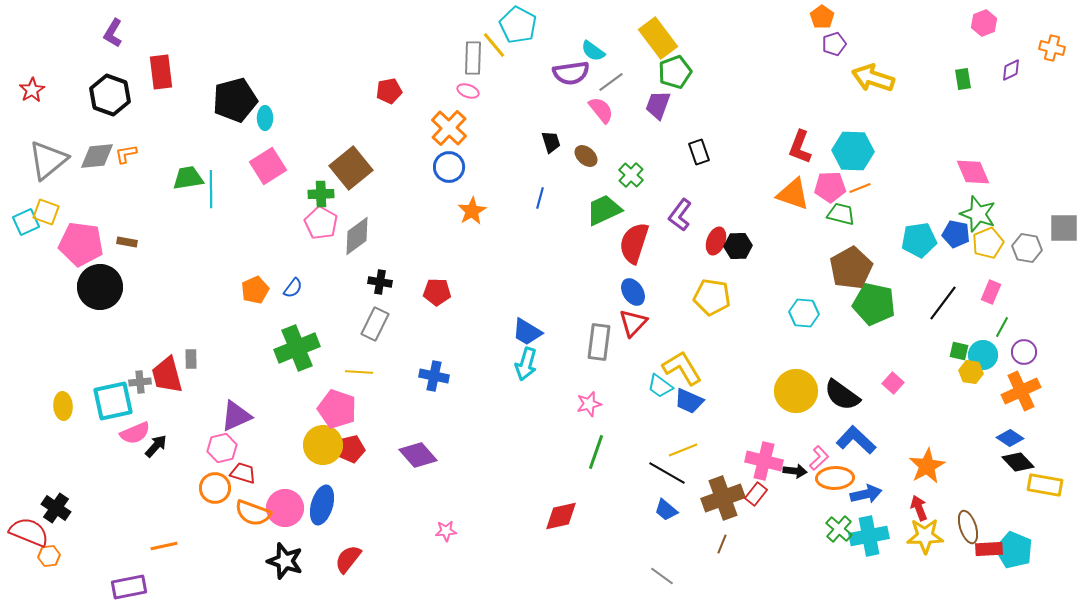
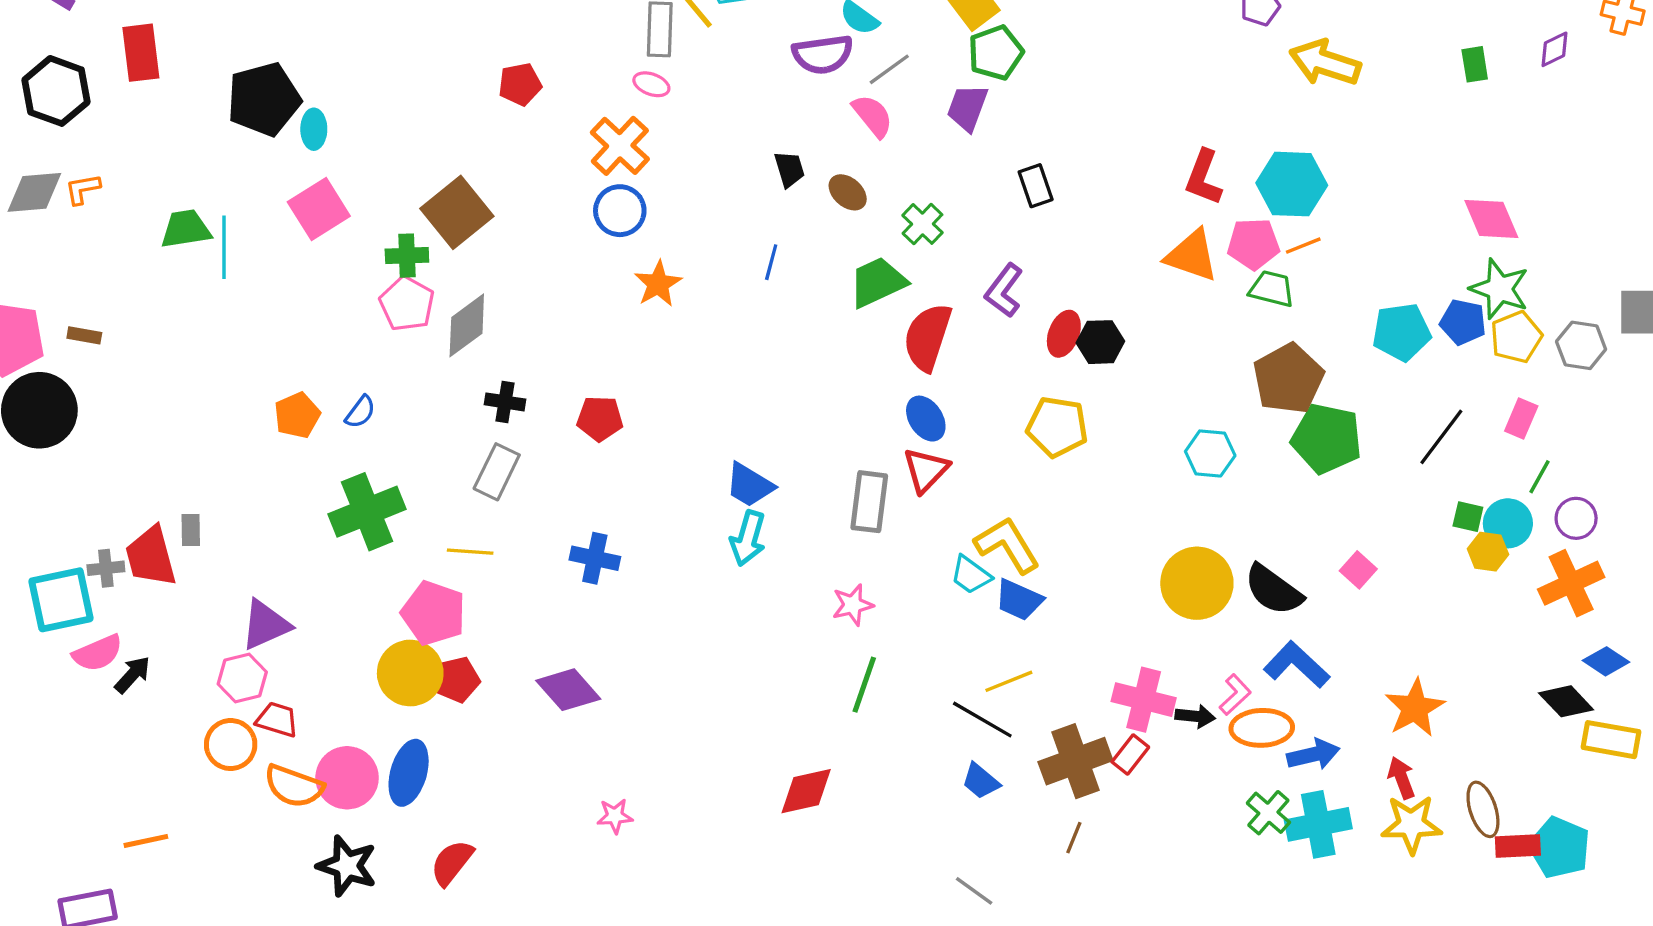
blue diamond: (1010, 438) -> (1606, 661), moved

